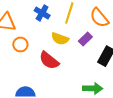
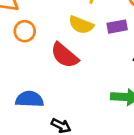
purple rectangle: (85, 39) -> (117, 27), turned 32

